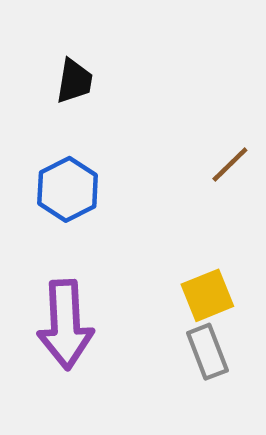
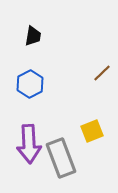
gray rectangle: (207, 352) -> (61, 158), moved, size x1.6

